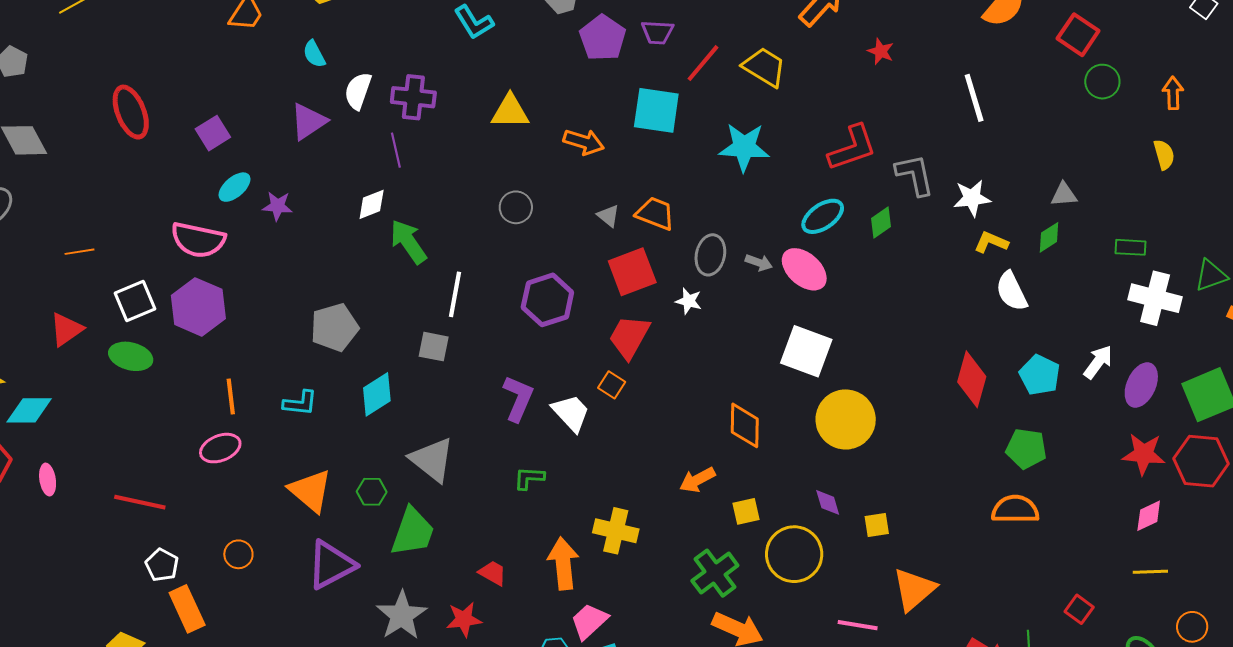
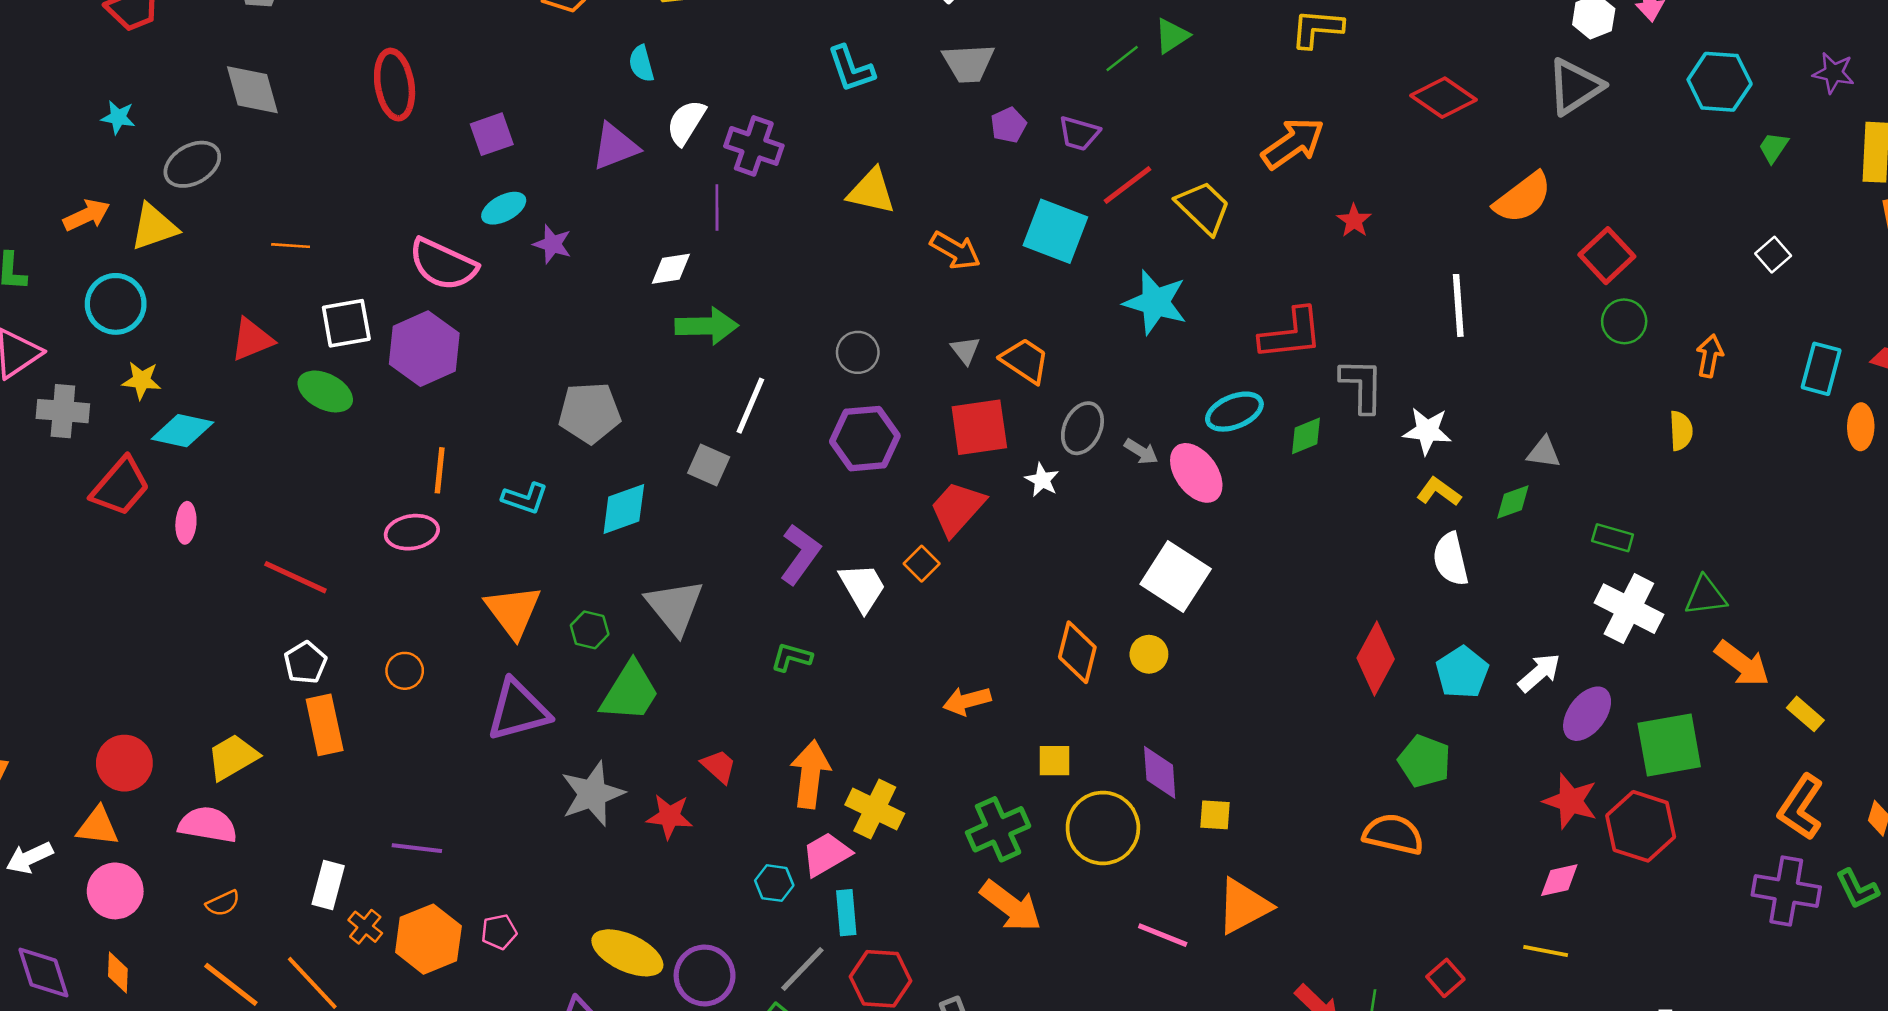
purple pentagon: (603, 38) -> (1009, 125), size x0.6
gray circle: (516, 207) -> (858, 352), moved
green arrow: (408, 242) -> (707, 326), turned 111
yellow circle: (846, 419) -> (1149, 654), moved, size x0.5
orange arrow: (697, 480) -> (967, 701), moved
purple diamond: (828, 502) -> (1160, 772), size x1.4
yellow cross: (616, 531) -> (875, 809), moved

